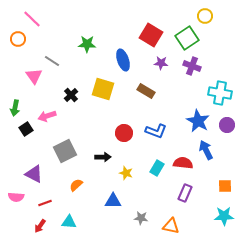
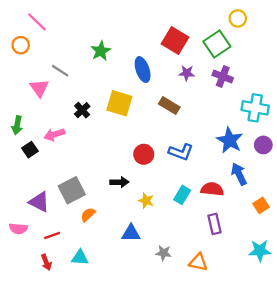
green star: (87, 44) -> (101, 51), turned -30
gray square: (65, 151) -> (72, 190), moved
orange square: (225, 186) -> (261, 205), moved, turned -32
purple rectangle: (185, 193) -> (215, 224), turned -36
red arrow: (40, 226) -> (46, 262), turned -56

